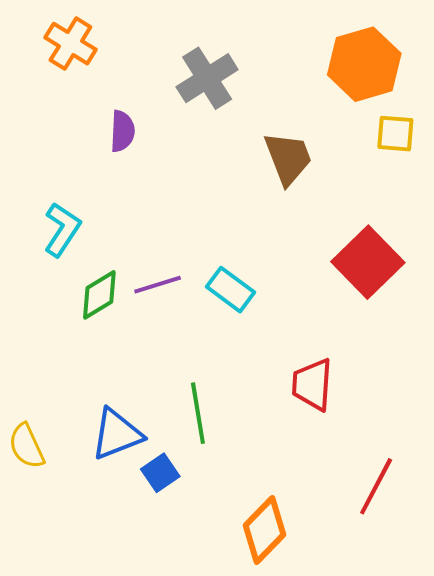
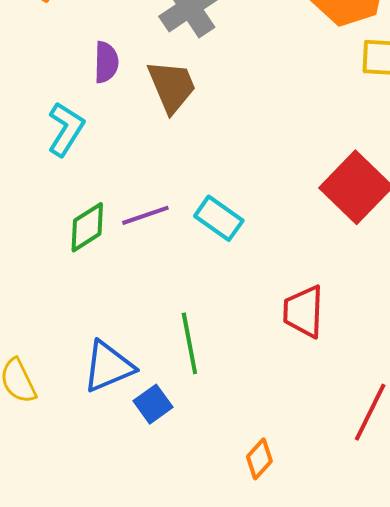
brown trapezoid: (288, 158) -> (172, 86), moved
cyan L-shape: (62, 229) -> (66, 129), moved
orange diamond: (265, 530) -> (259, 459), size x0.6

